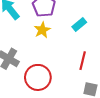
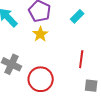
cyan rectangle: (79, 25) -> (77, 16), moved

